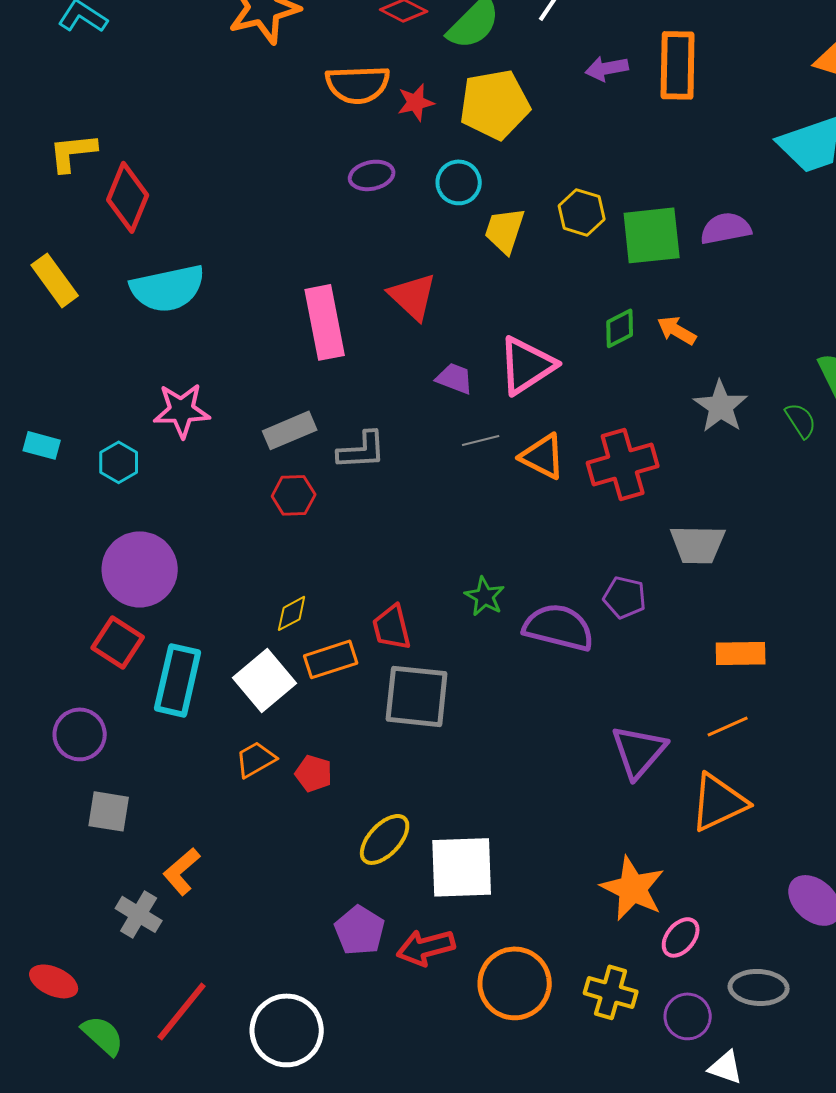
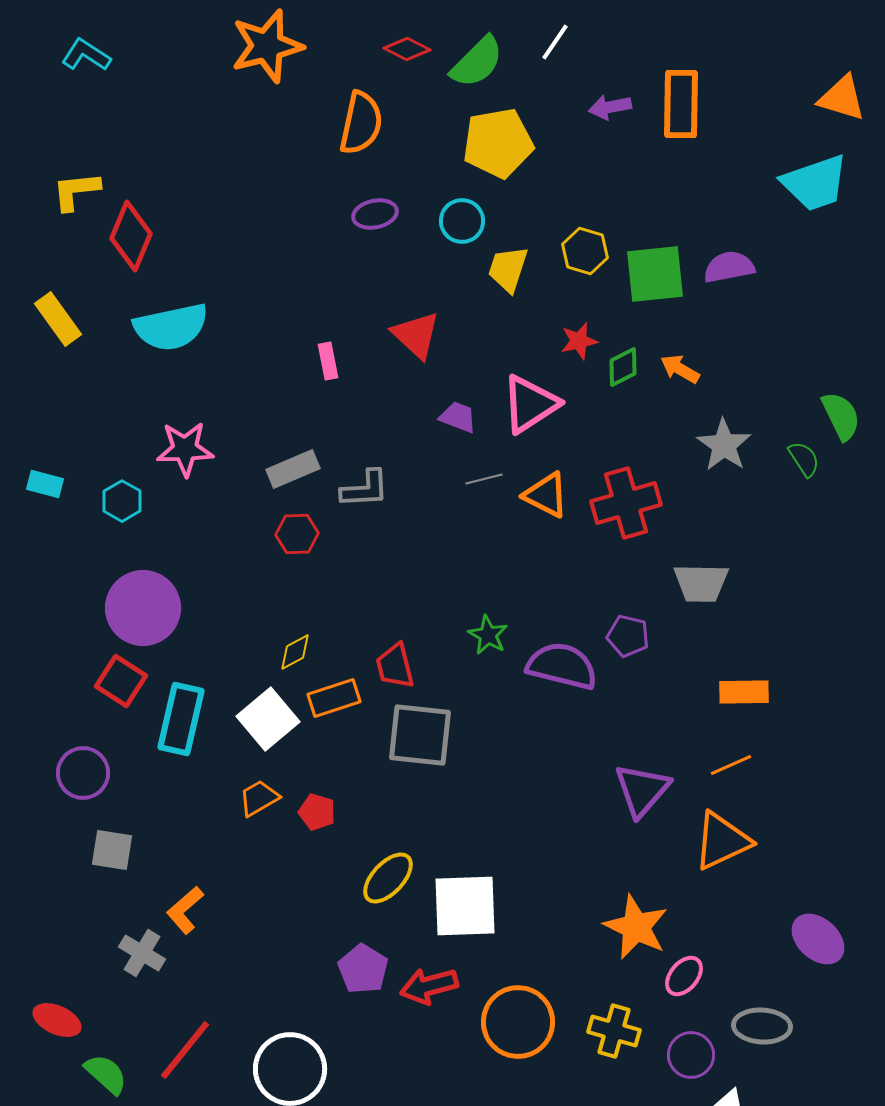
orange semicircle: (358, 84) -> (361, 123), turned -76
red star: (416, 102) -> (579, 341), moved
pink rectangle: (325, 322) -> (328, 361), size x0.5

